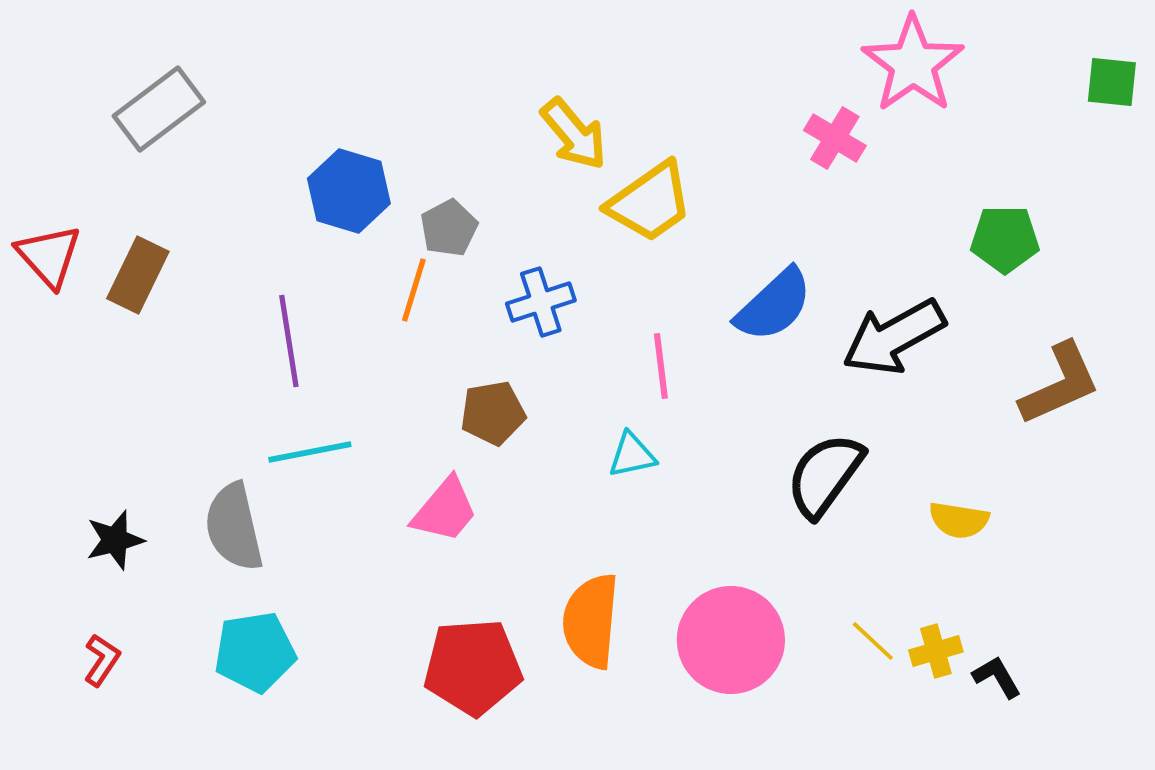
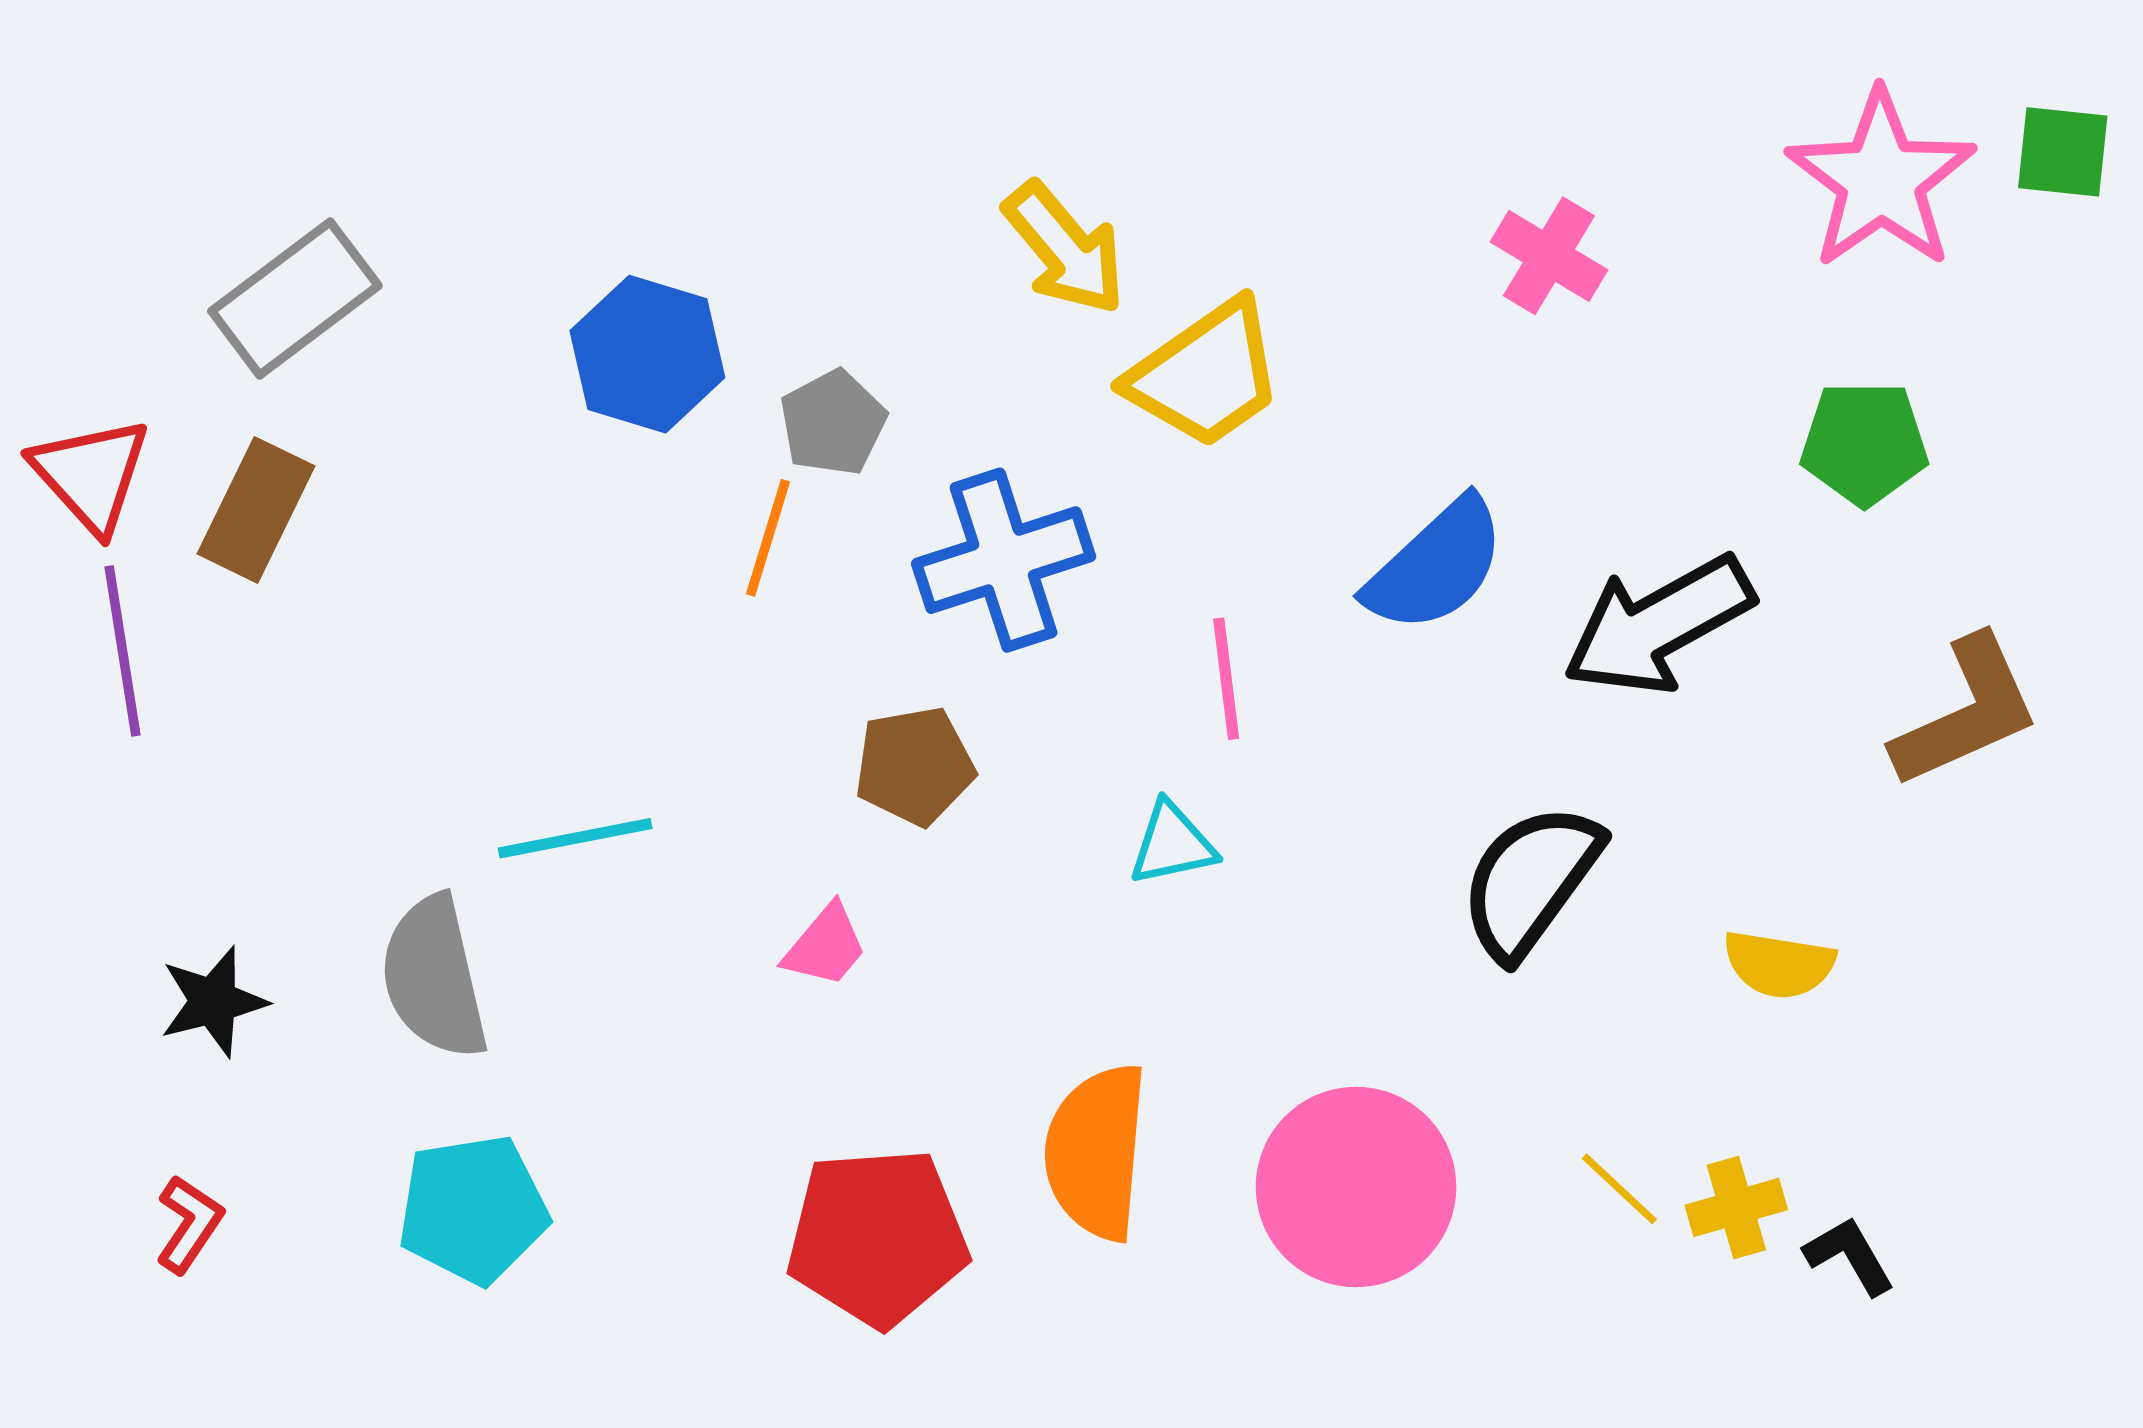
pink star: (913, 64) -> (1881, 180), moved
gray rectangle: (159, 109) -> (295, 298), moved
blue cross: (541, 302) -> (1004, 560), size x1.4
purple line: (289, 341) -> (122, 651), moved
pink trapezoid: (445, 510) -> (825, 946), size x0.7

